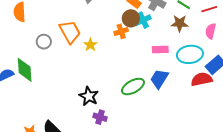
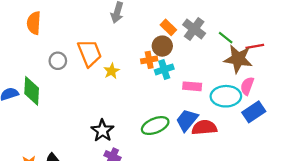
cyan cross: (143, 20) -> (164, 69), moved
brown star: (180, 23) -> (238, 59), moved, size x1.4
pink semicircle: (211, 31) -> (247, 86), moved
red semicircle: (202, 79) -> (204, 127), moved

